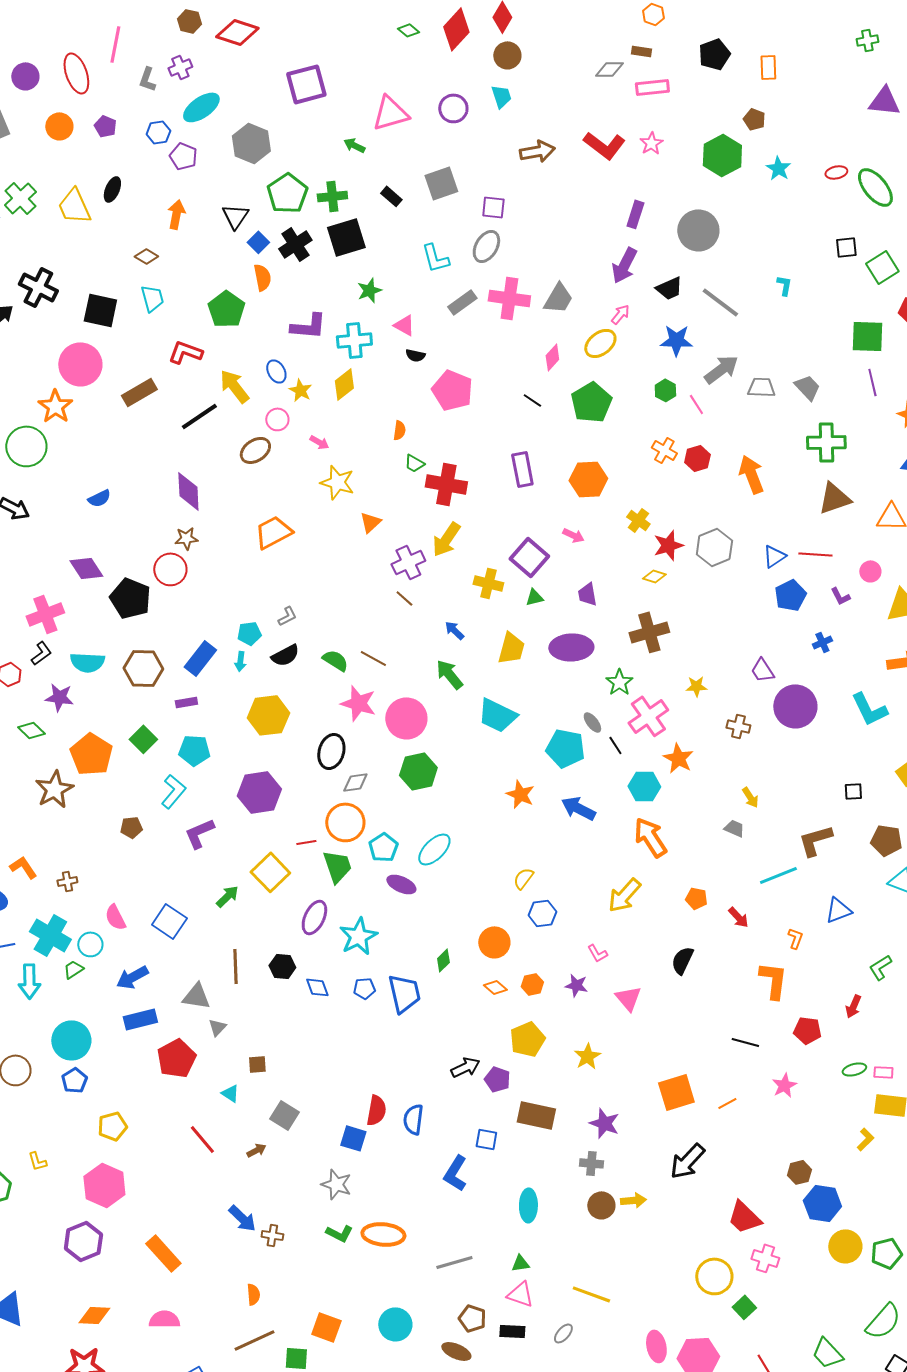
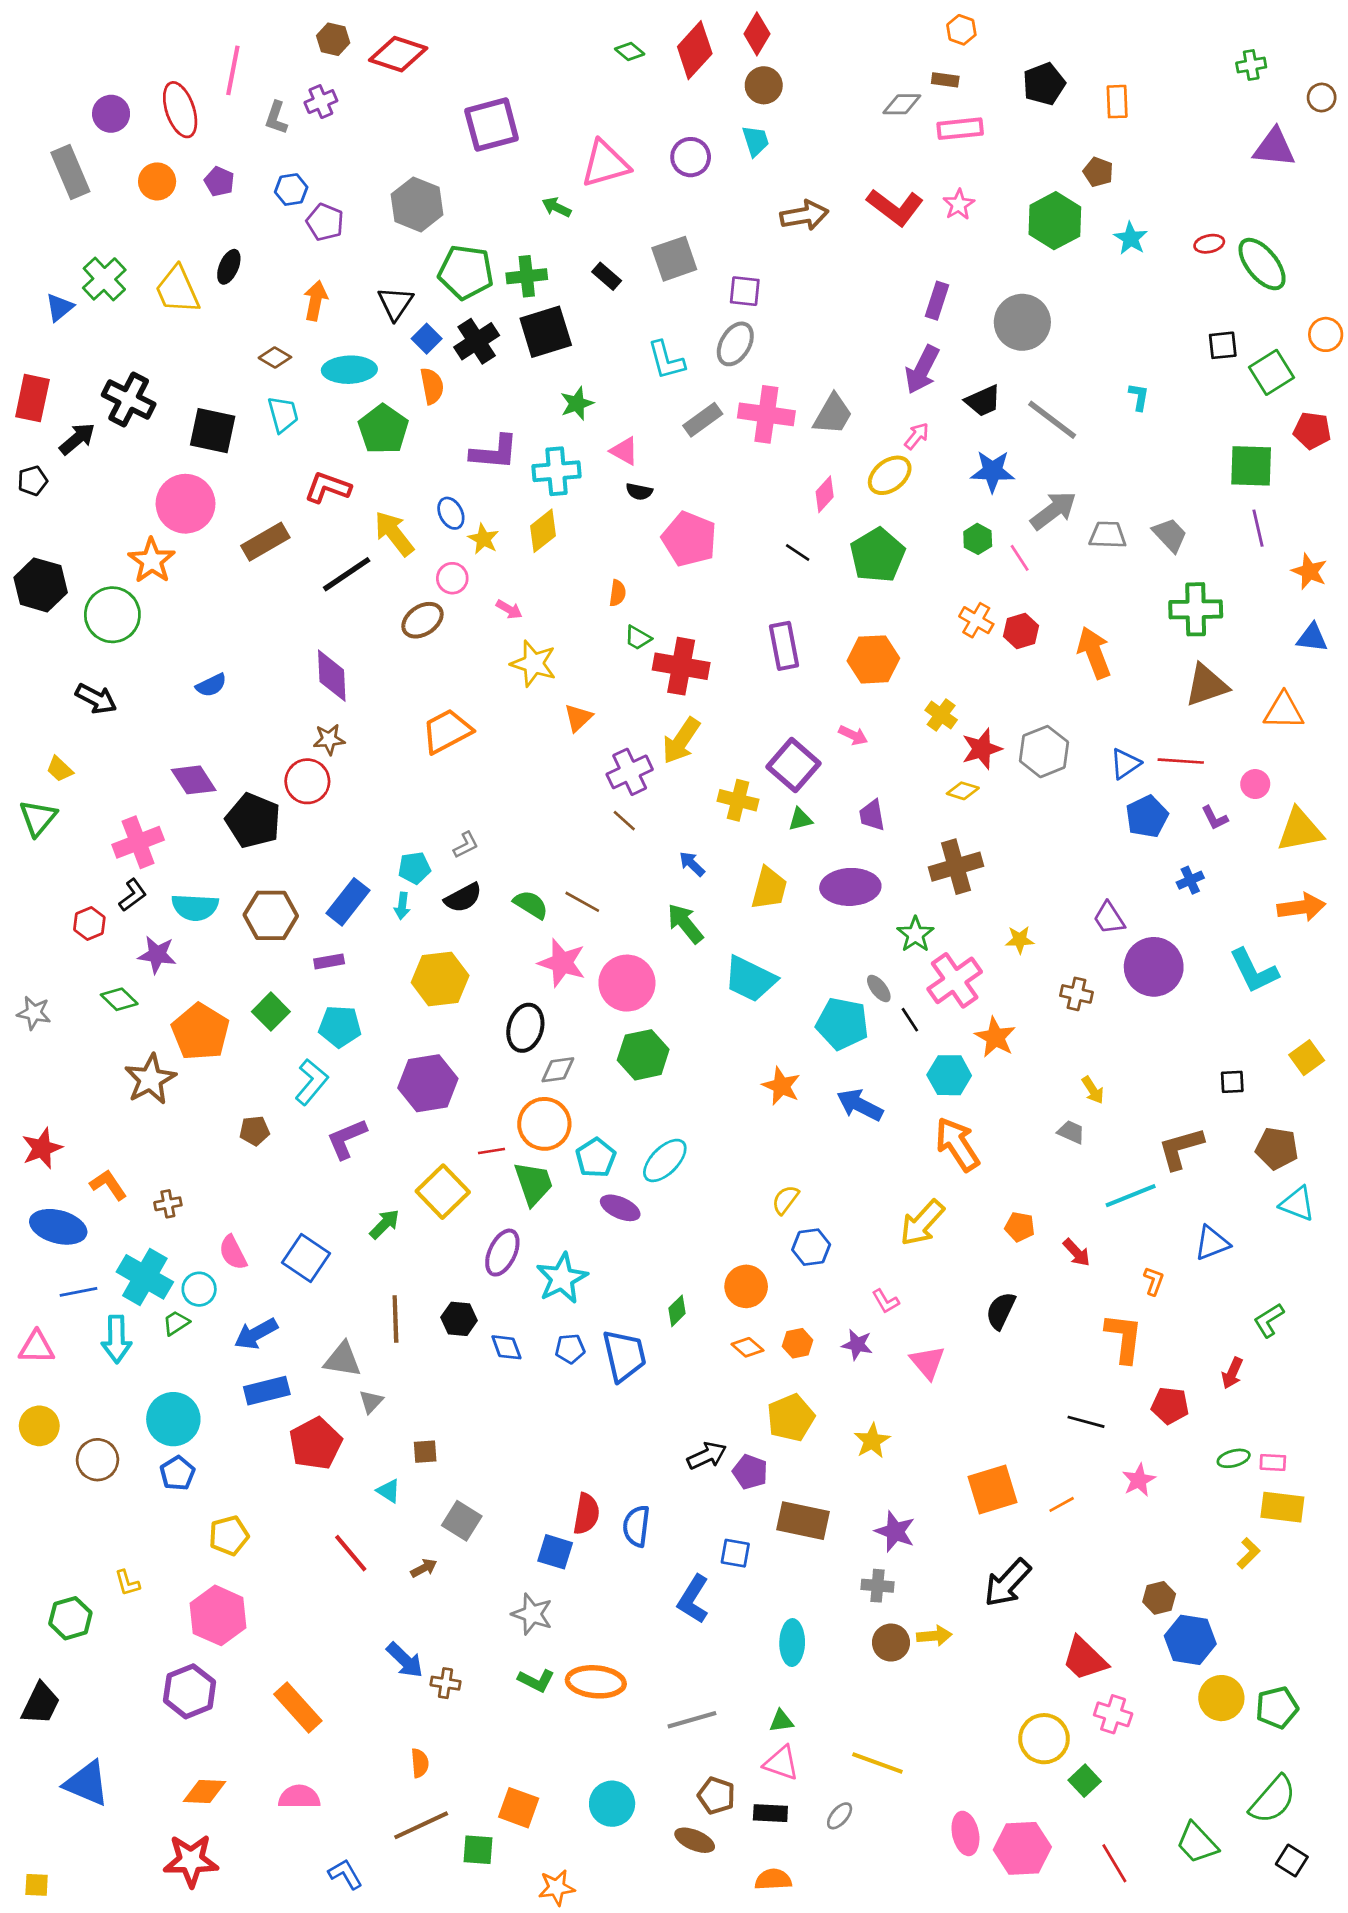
cyan ellipse: (201, 107) -> (349, 370), moved, turned 33
green pentagon: (287, 193) -> (466, 272), turned -30

